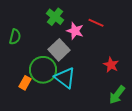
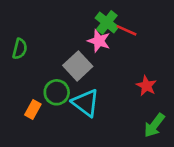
green cross: (55, 17) -> (107, 22), moved
green circle: (43, 70) -> (57, 92), size x0.7

